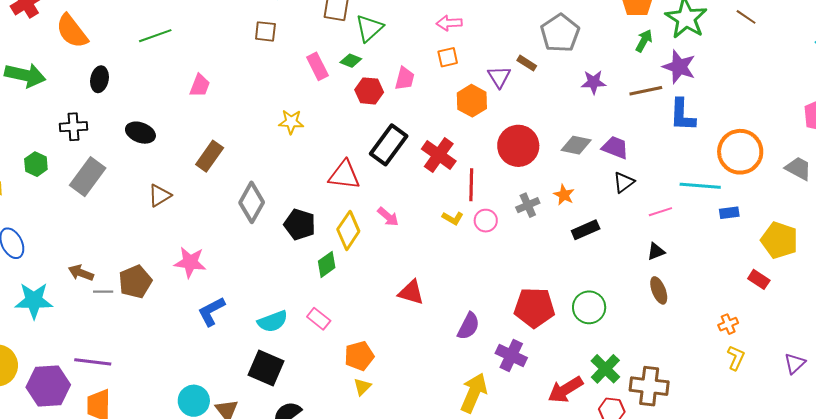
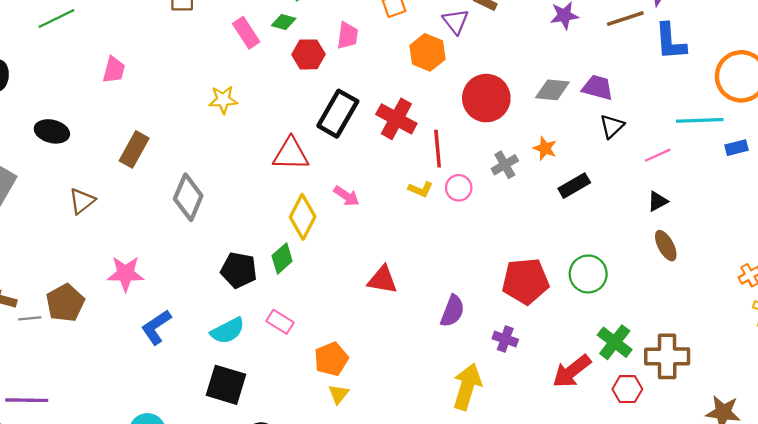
black pentagon: (300, 225) -> (239, 270), moved
purple cross: (511, 355) -> (505, 339), size x0.7

